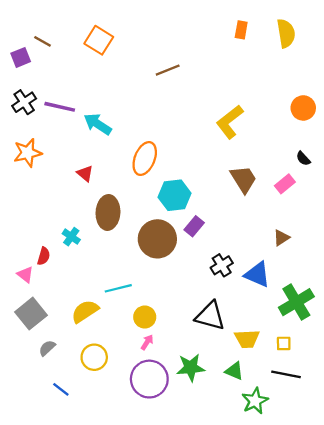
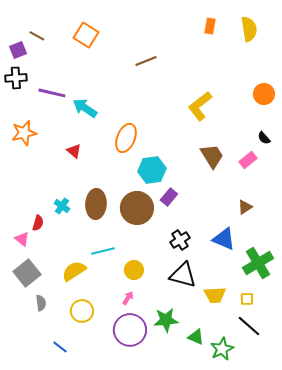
black cross: (24, 102) -> (16, 78), moved, turned 30
brown ellipse: (108, 212) -> (96, 204), moved
black cross: (222, 265) -> (180, 240), moved
yellow circle: (145, 317) -> (134, 270), moved
gray semicircle: (47, 348) -> (41, 303), turned 126
green triangle: (234, 371) -> (196, 337), moved
black line: (286, 374) -> (249, 326), turned 30
blue line: (61, 389) -> (60, 347), moved

